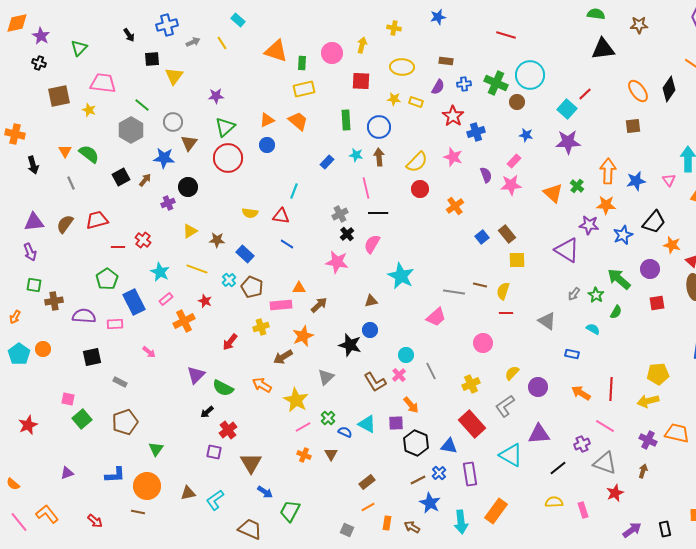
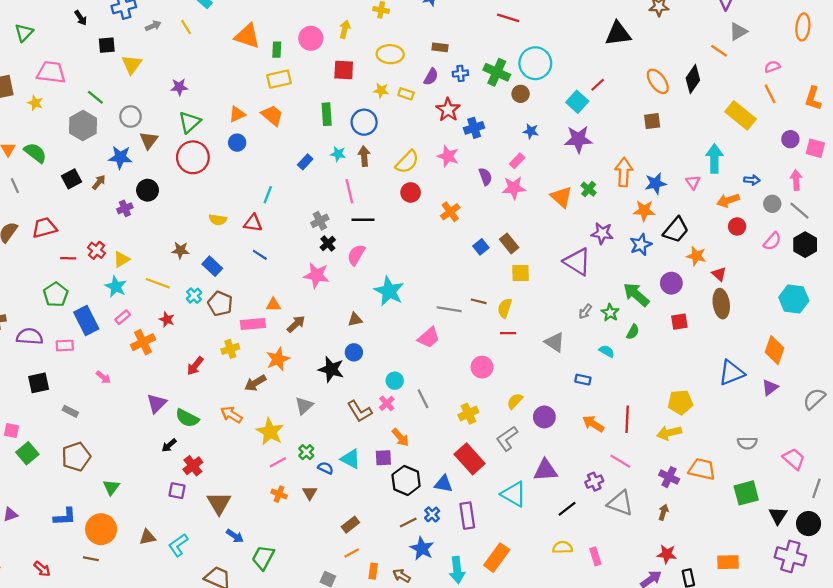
orange star: (606, 205) -> (644, 211), moved
yellow triangle: (190, 231) -> (121, 259), moved
red star: (615, 493) -> (667, 554), moved, turned 30

